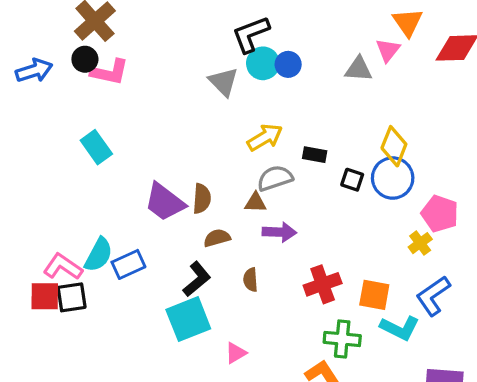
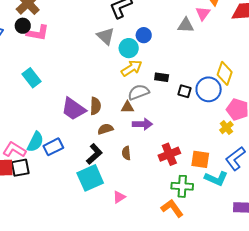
cyan circle: (263, 63) -> (129, 48), moved
blue circle: (288, 64) -> (144, 35), moved
yellow diamond: (394, 146) -> (225, 73), moved

